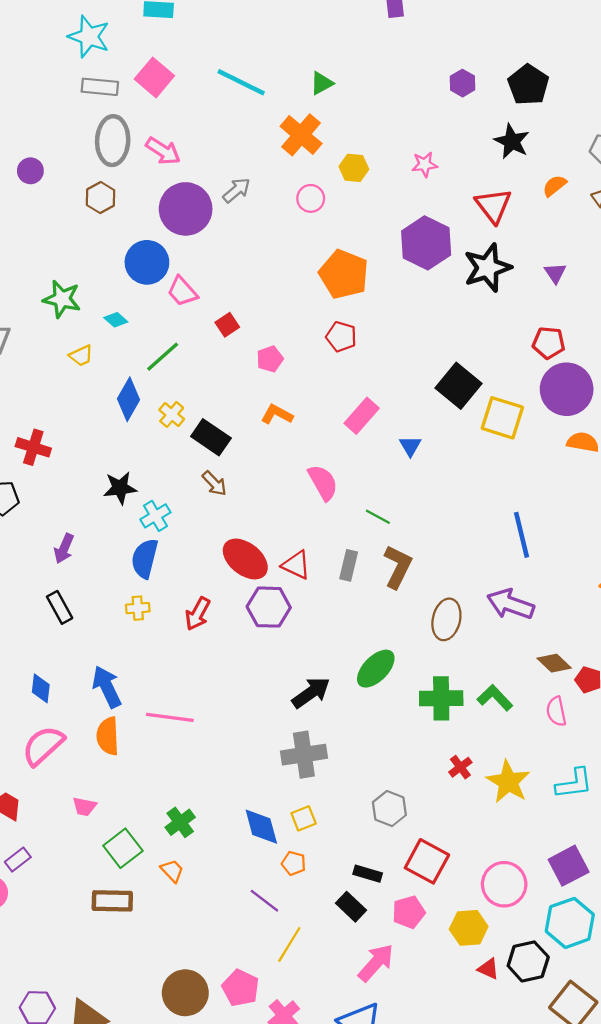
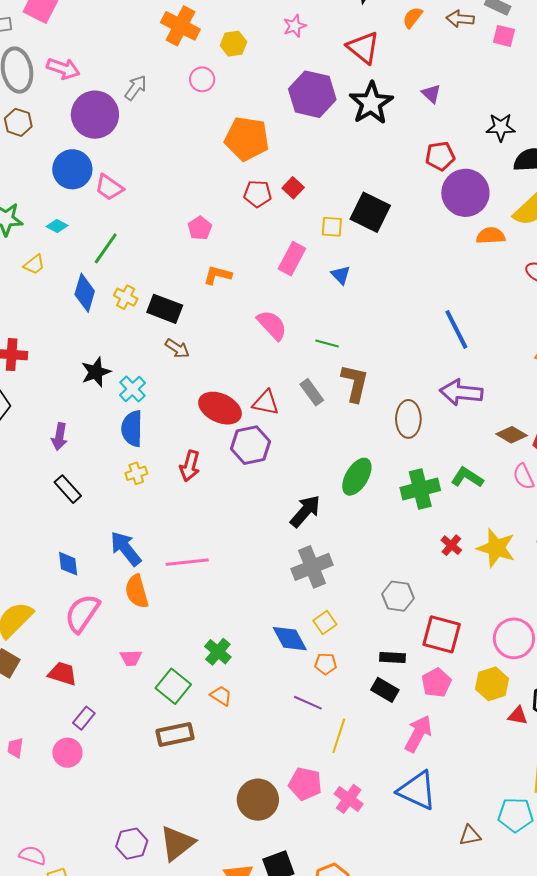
red square: (227, 325) -> (293, 188), moved
yellow square: (502, 418) -> (332, 227), moved, size x0.6
gray rectangle: (349, 565) -> (312, 392), turned -36

